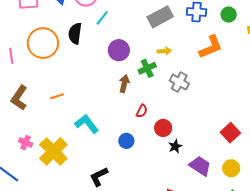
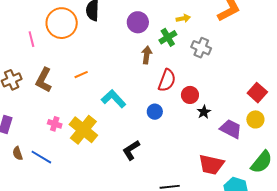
red semicircle: (142, 111) -> (167, 80), size x1.6
yellow circle: (231, 168) -> (255, 119), moved

